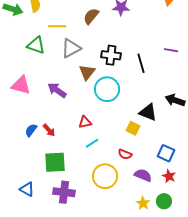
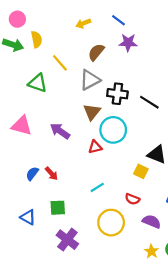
yellow line: (57, 26) -> (60, 63), turned 48
gray triangle: (71, 48) -> (90, 80), moved
black line: (141, 63) -> (149, 102), turned -42
red triangle: (85, 122) -> (95, 147), moved
green square: (55, 162) -> (58, 208), size x0.7
blue triangle: (27, 189) -> (28, 217), moved
purple cross: (64, 192) -> (67, 240), turned 30

